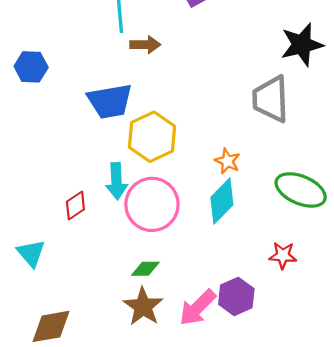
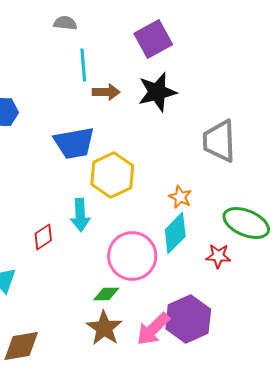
black star: (302, 45) -> (157, 92), moved
pink circle: (152, 204) -> (132, 256), moved
red star: (283, 255) -> (218, 256), moved
purple hexagon: (236, 296) -> (188, 319), size x1.4

